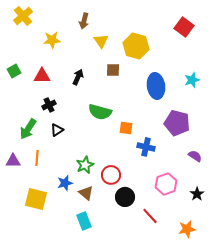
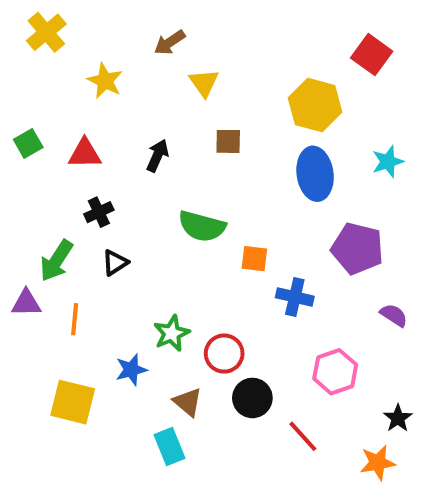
brown arrow: (84, 21) -> (170, 42), turned 42
yellow star: (52, 40) -> (105, 81), turned 30
yellow hexagon: (136, 46) -> (315, 105), moved
purple triangle: (13, 161) -> (26, 303), moved
brown triangle: (86, 193) -> (188, 402), moved
black star: (197, 194) -> (398, 418), moved

